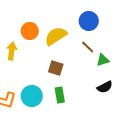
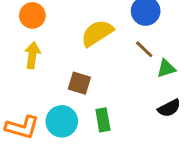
orange circle: (30, 31) -> (32, 15), moved
brown square: (56, 68) -> (79, 83), moved

